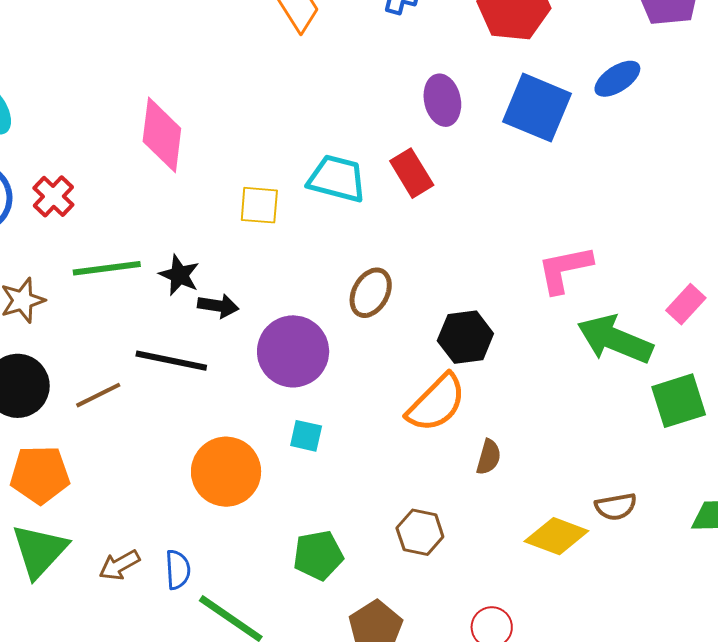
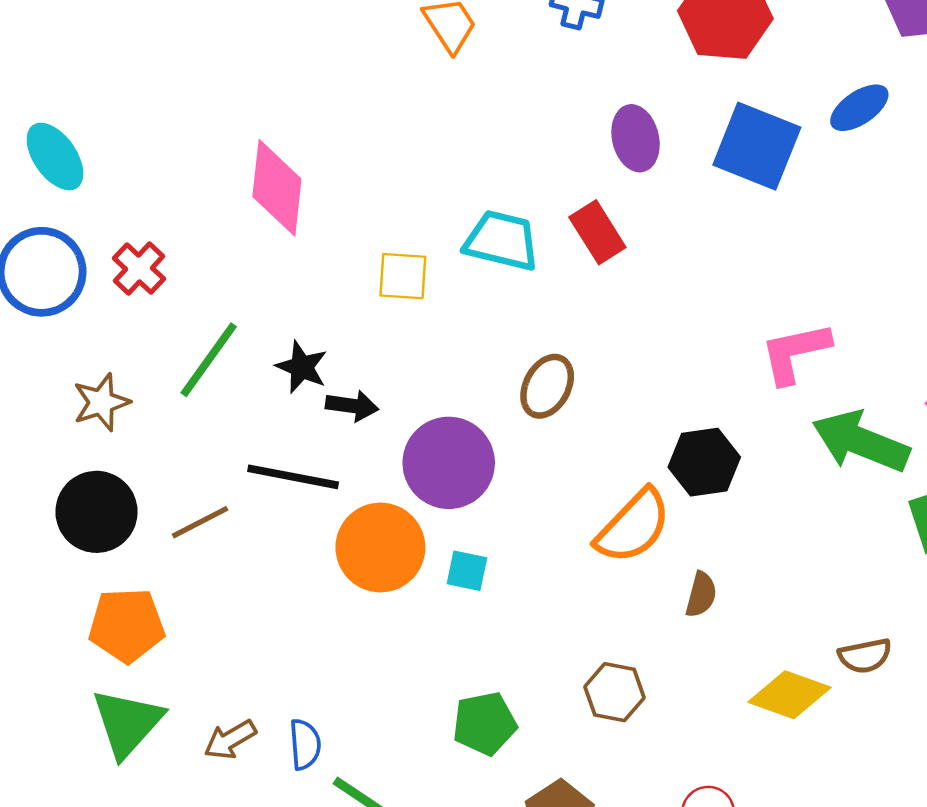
green line: (107, 268) -> (209, 360), turned -46
black hexagon: (465, 337) -> (704, 462), moved
orange circle: (226, 472) -> (380, 548), moved

